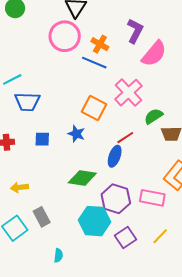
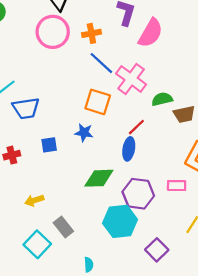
orange cross: (100, 44) -> (91, 33), turned -30
blue line: (94, 63) -> (101, 63), moved, turned 30
green semicircle: (153, 116) -> (162, 99), turned 30
pink rectangle: (152, 198) -> (177, 186), size x0.7
purple square: (126, 237) -> (157, 250), moved

